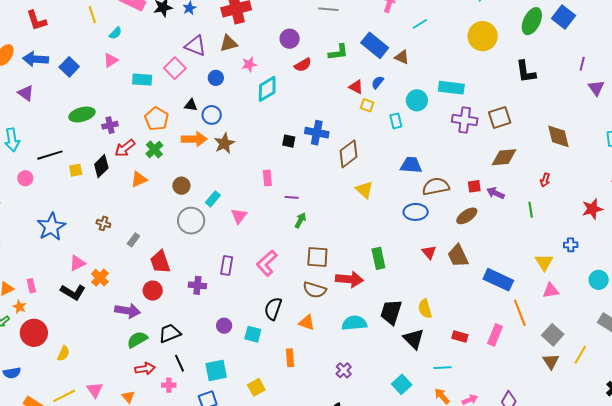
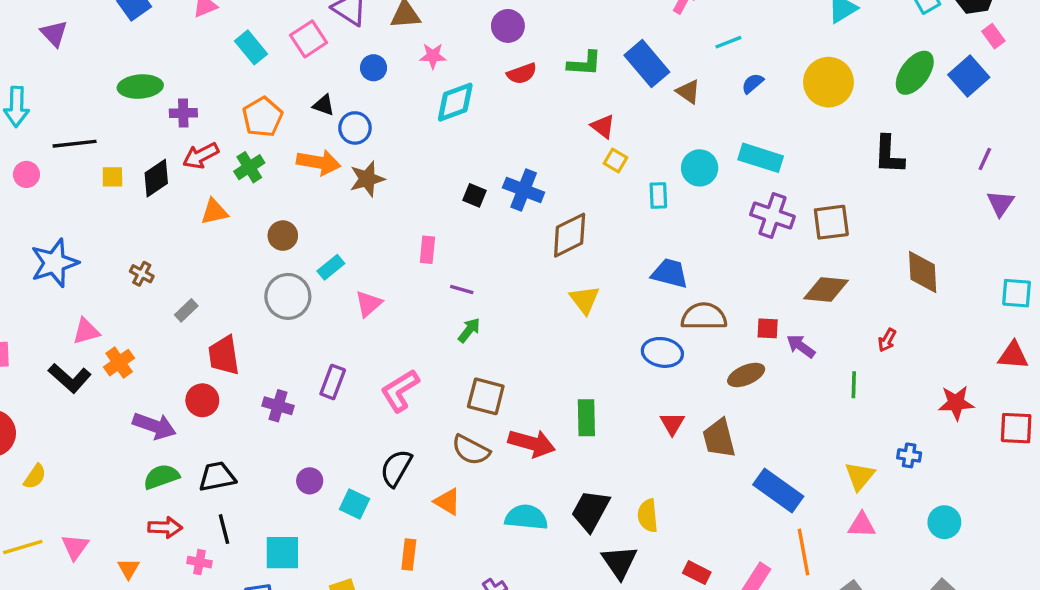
cyan rectangle: (142, 80) -> (251, 47), turned 36
blue semicircle: (378, 82) -> (753, 83), moved

